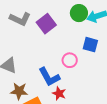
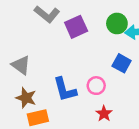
pink circle: (70, 60) -> (96, 86), moved
red star: (59, 93) -> (104, 114), moved

